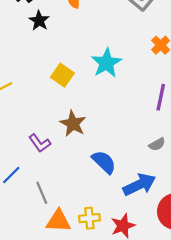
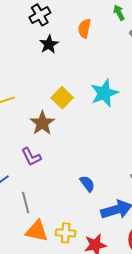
brown star: (73, 124) -> (42, 123), moved
blue semicircle: (104, 162) -> (87, 184), size x0.7

